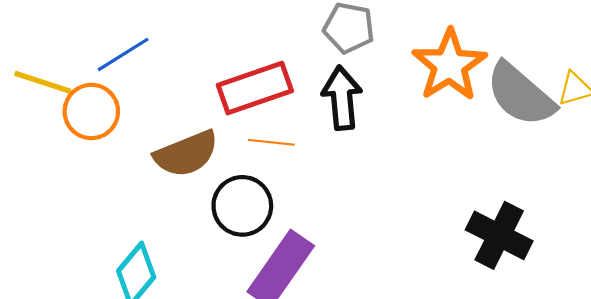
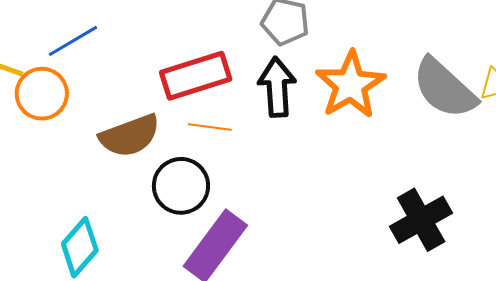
orange star: (449, 65) -> (350, 85), moved
black cross: (499, 235) -> (421, 220), turned 32

